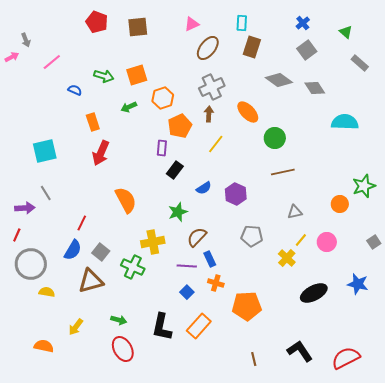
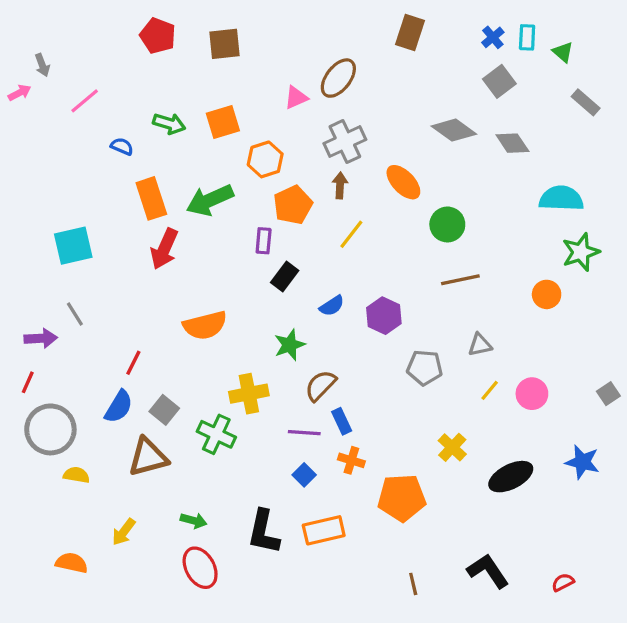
cyan rectangle: (242, 23) -> (527, 37), moved
pink triangle: (192, 24) -> (296, 98), moved
brown rectangle: (252, 47) -> (410, 33), moved
green arrow: (129, 107) -> (210, 200), moved, size x1.8
orange rectangle: (93, 122) -> (151, 198), size x1.4
green star: (364, 186) -> (581, 252), moved
orange semicircle: (126, 200) -> (205, 325), turned 104
orange circle: (340, 204) -> (547, 294), moved
gray pentagon: (252, 236) -> (425, 368), moved
yellow cross: (287, 258) -> (452, 447), moved
orange rectangle: (199, 326) -> (324, 530), turned 35
red semicircle: (346, 358) -> (563, 582), size x0.5

